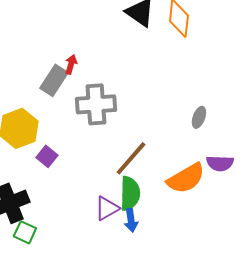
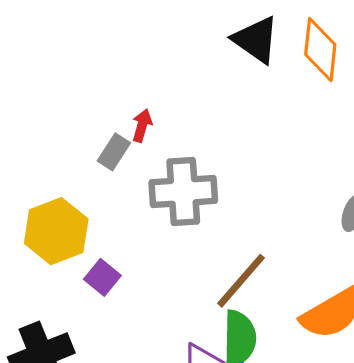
gray rectangle: (54, 80) -> (114, 152), size x0.7

